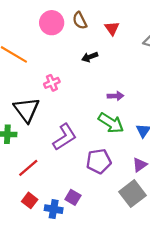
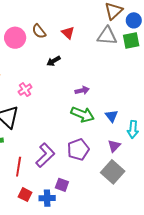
purple L-shape: (65, 137) -> (45, 155), moved
red line: (28, 168) -> (19, 167), turned -30

